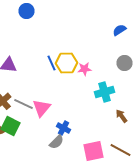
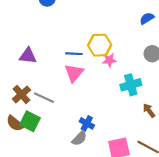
blue line: (52, 63) -> (74, 54), turned -63
yellow hexagon: (66, 63) -> (100, 45), moved
pink triangle: (42, 108) -> (74, 73), moved

